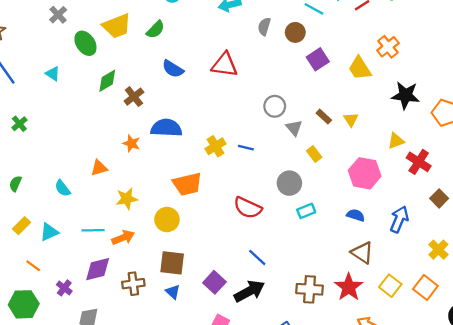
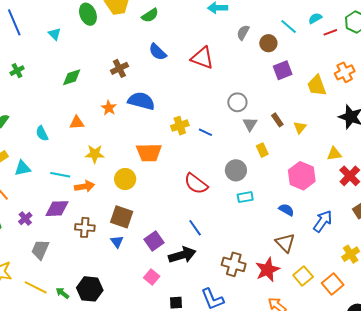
green diamond: (107, 81) -> (72, 77), moved

